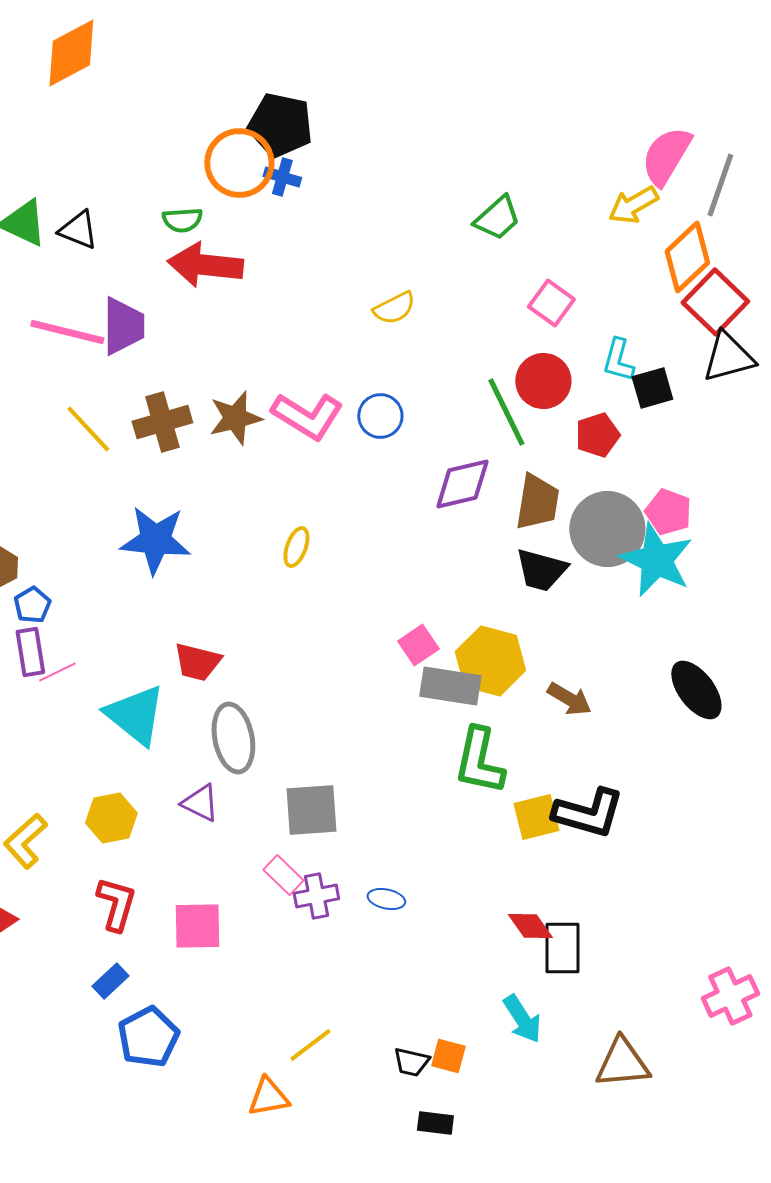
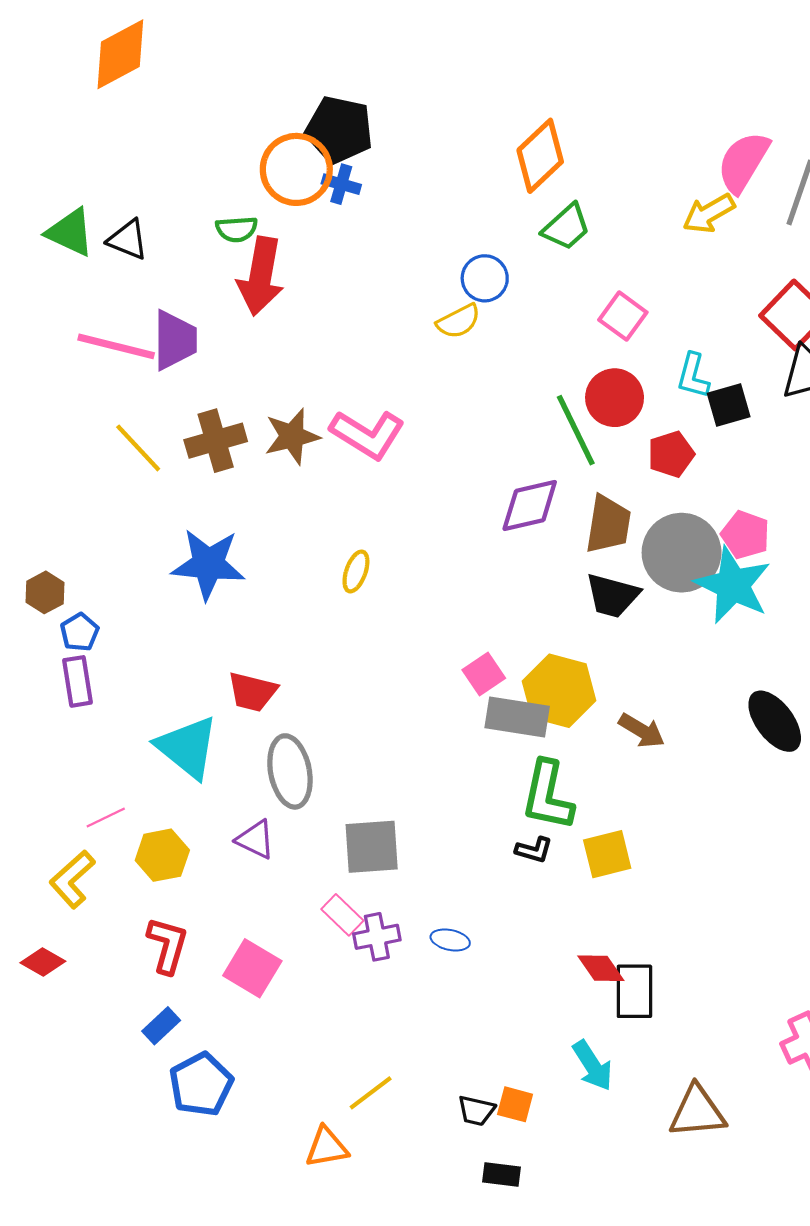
orange diamond: (687, 257) -> (540, 156), moved
red arrow: (205, 265) -> (261, 276), turned -86
blue circle: (380, 416) -> (485, 278), moved
pink line: (57, 672) -> (106, 817), moved
black L-shape: (588, 813) -> (534, 850), moved, size x0.5
pink square: (197, 926) -> (252, 968), turned 32

